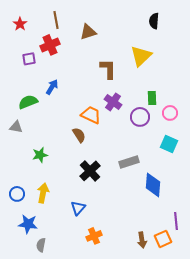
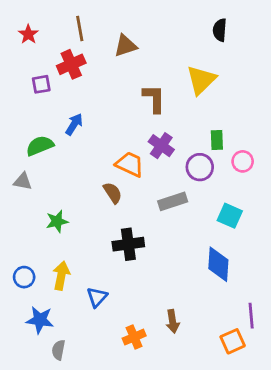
cyan square: (169, 144) -> (230, 216), moved
gray rectangle: (129, 162) -> (173, 201), moved
black cross: (90, 171) -> (128, 244), turned 35
blue triangle: (78, 208) -> (97, 297), moved
brown arrow: (142, 240) -> (173, 321), moved

